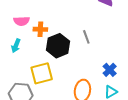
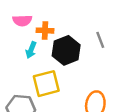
cyan arrow: (16, 46) -> (31, 50), moved

